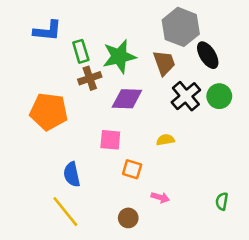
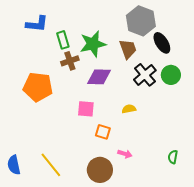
blue semicircle: (72, 174) -> (14, 165), moved
brown circle: (128, 218) -> (100, 170), size x1.6

